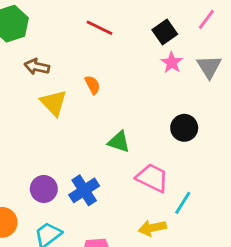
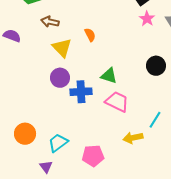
pink trapezoid: (152, 178) -> (117, 102), moved
purple circle: (44, 189) -> (60, 78), moved
blue cross: (84, 190) -> (81, 92), moved, turned 30

